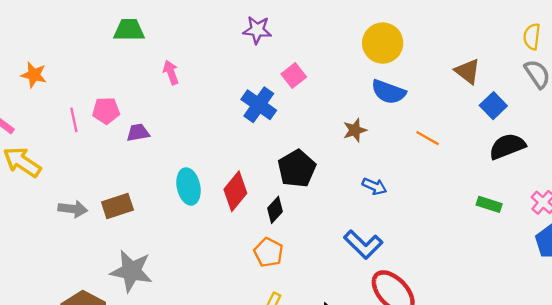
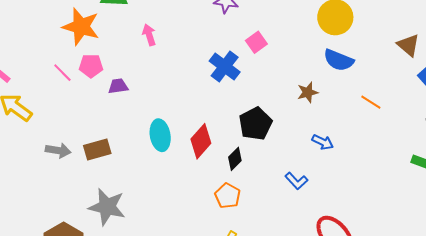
orange star: (34, 75) -> (81, 27), moved, size x1.6
pink line: (74, 120) -> (62, 73), turned -35
blue L-shape: (363, 244) -> (296, 181), moved, size x0.7

